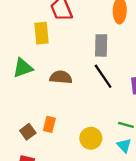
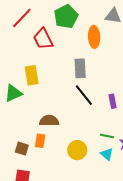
yellow rectangle: (41, 33) -> (32, 75), moved
brown semicircle: (61, 77) -> (49, 121), moved
brown square: (28, 132) -> (22, 149), turned -32

